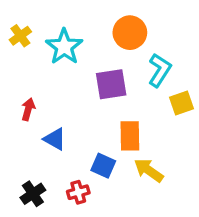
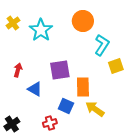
purple square: (111, 84) -> (60, 70), moved
black cross: (33, 194) -> (12, 124), moved

